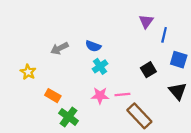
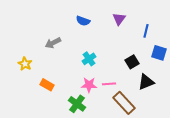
purple triangle: (146, 21) -> (119, 19), moved
blue semicircle: (93, 46) -> (83, 21), moved
black triangle: (178, 91) -> (146, 82), moved, turned 48
green cross: (69, 117) -> (77, 104), moved

